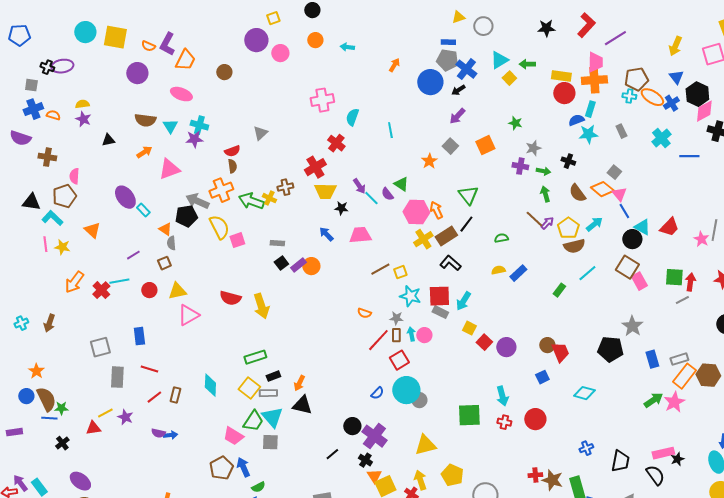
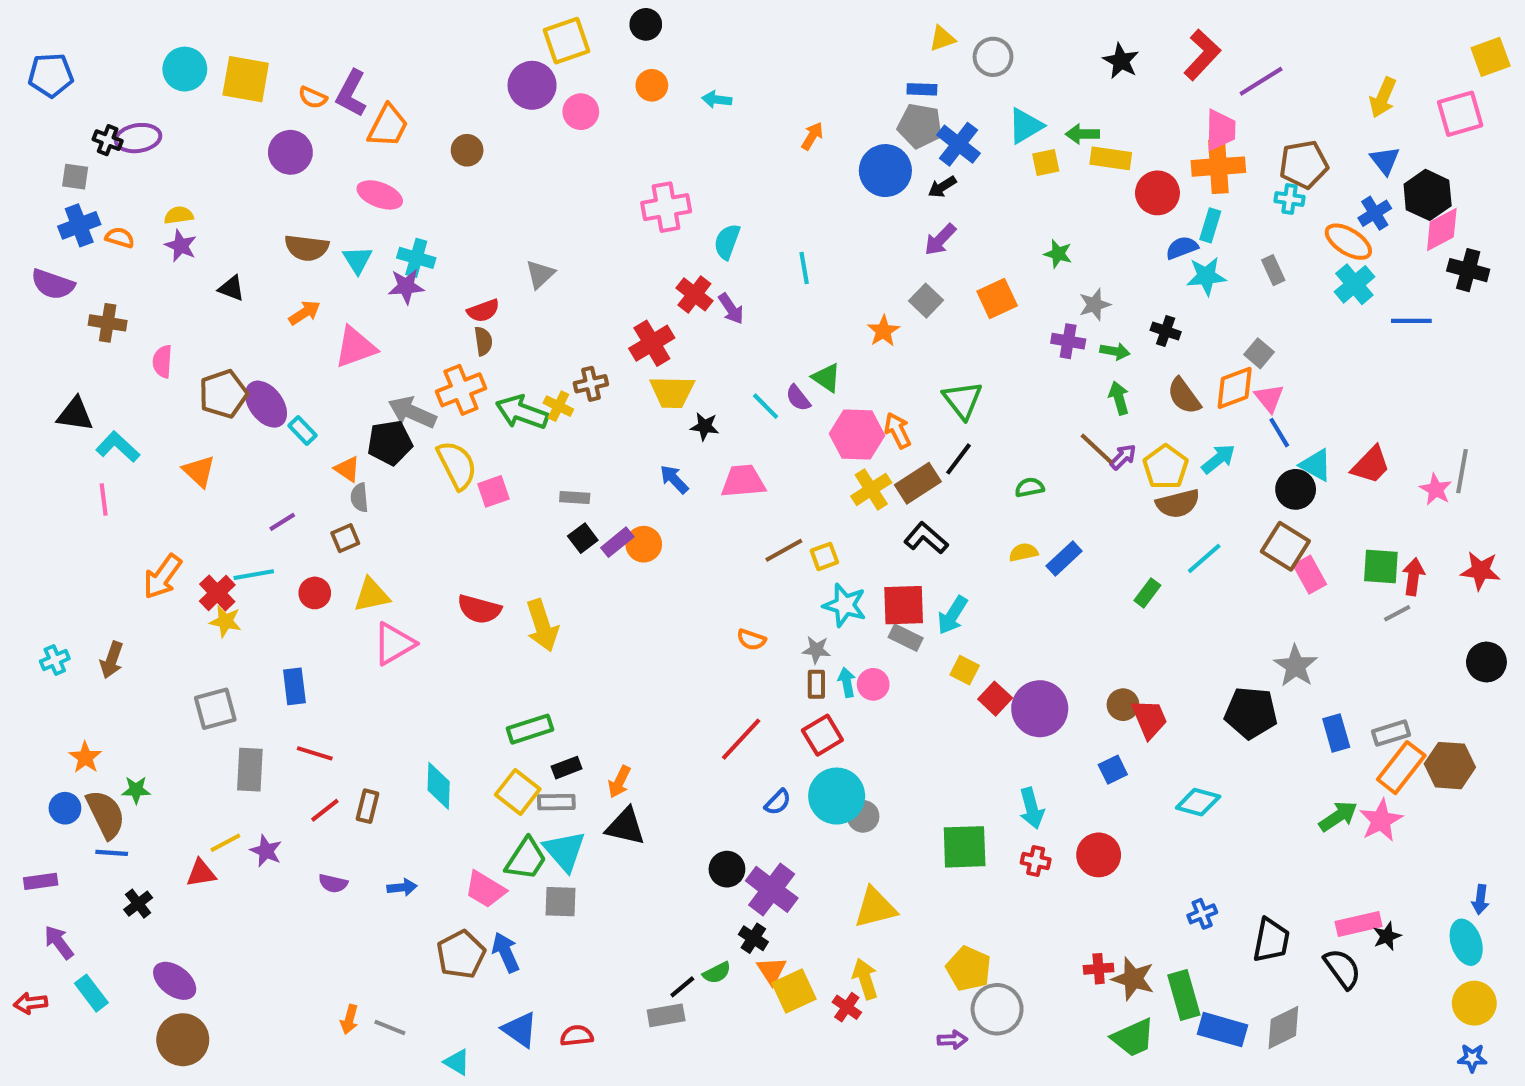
yellow square: (273, 18) -> (567, 41), size x1.6
black star: (546, 28) -> (1121, 61), turned 30
yellow rectangle: (561, 76) -> (1111, 158), moved
yellow square: (509, 78) -> (1046, 162), turned 32
orange ellipse: (652, 97) -> (1348, 242), moved
black triangle: (108, 140) -> (231, 288), turned 32
purple arrow: (359, 186) -> (731, 309), moved
orange diamond: (602, 189) -> (1235, 388), turned -60
brown pentagon: (64, 196) -> (223, 394), moved
yellow star: (62, 247) -> (225, 621), moved
red line: (378, 340) -> (741, 739), moved
purple circle: (506, 347) -> (1040, 709), size x1.4
green star: (61, 408) -> (136, 790), moved
blue arrow: (170, 435) -> (402, 887), moved
black line: (332, 454) -> (682, 987), moved
yellow pentagon: (452, 475) -> (969, 969), moved
purple arrow: (20, 483) -> (59, 942), moved
green semicircle: (258, 487) -> (717, 973), moved

